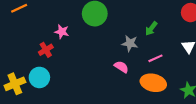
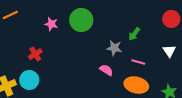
pink star: (62, 32) -> (51, 24), moved
pink line: (155, 58) -> (138, 62), turned 40

